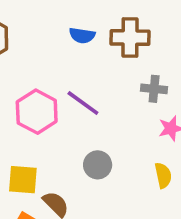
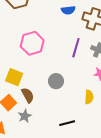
blue semicircle: (82, 35) -> (68, 10), turned -32
purple line: (83, 103) -> (76, 48), moved, turned 54

